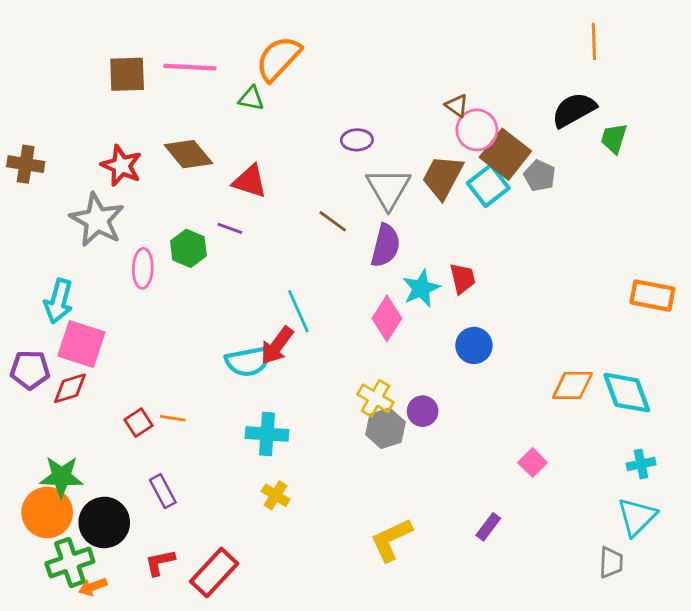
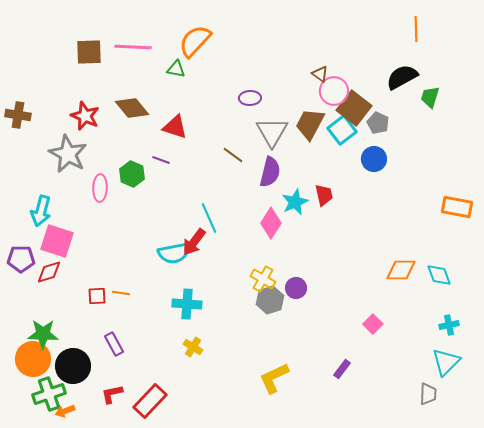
blue circle: (474, 345) -> (374, 159), moved
cyan diamond: (627, 393) -> (439, 275), size x0.7
red square: (138, 423) -> (97, 296), turned 30

